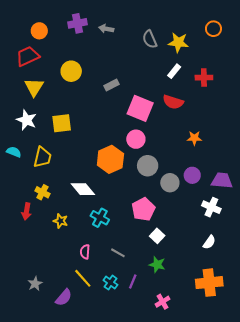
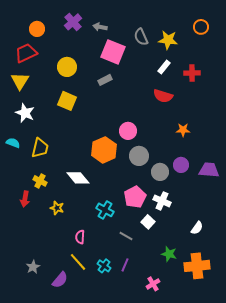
purple cross: (78, 23) -> (73, 22), turned -30
yellow triangle: (34, 87) -> (20, 81), moved
pink square: (140, 108) -> (113, 52), moved
yellow square: (62, 123) -> (67, 101), moved, turned 30
white cross: (211, 207) -> (162, 201), moved
cyan cross: (100, 218) -> (105, 210), moved
gray line: (118, 253) -> (126, 236), moved
green star: (157, 265) -> (169, 254), moved

